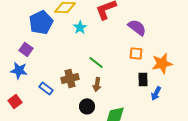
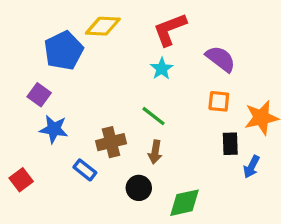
cyan star: (80, 27) -> (162, 69), moved
blue star: (19, 70) -> (54, 129), moved
blue rectangle: (46, 88) -> (85, 170), moved

